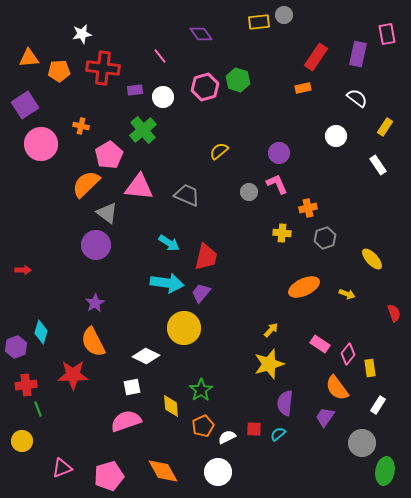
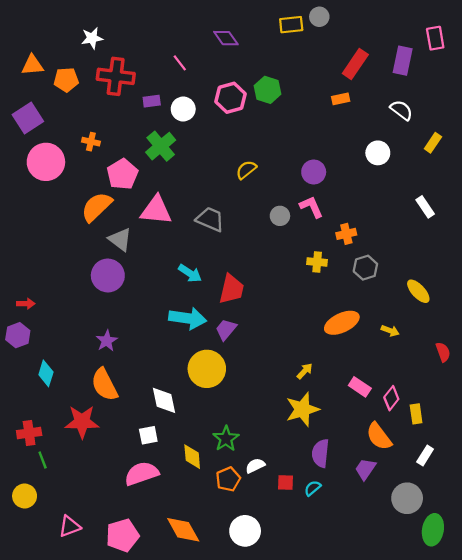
white rectangle: (378, 165) -> (425, 207), moved
purple hexagon: (16, 347) -> (18, 335), moved
white diamond: (146, 356) -> (164, 400), turned 52
white semicircle: (227, 437) -> (255, 466), moved

